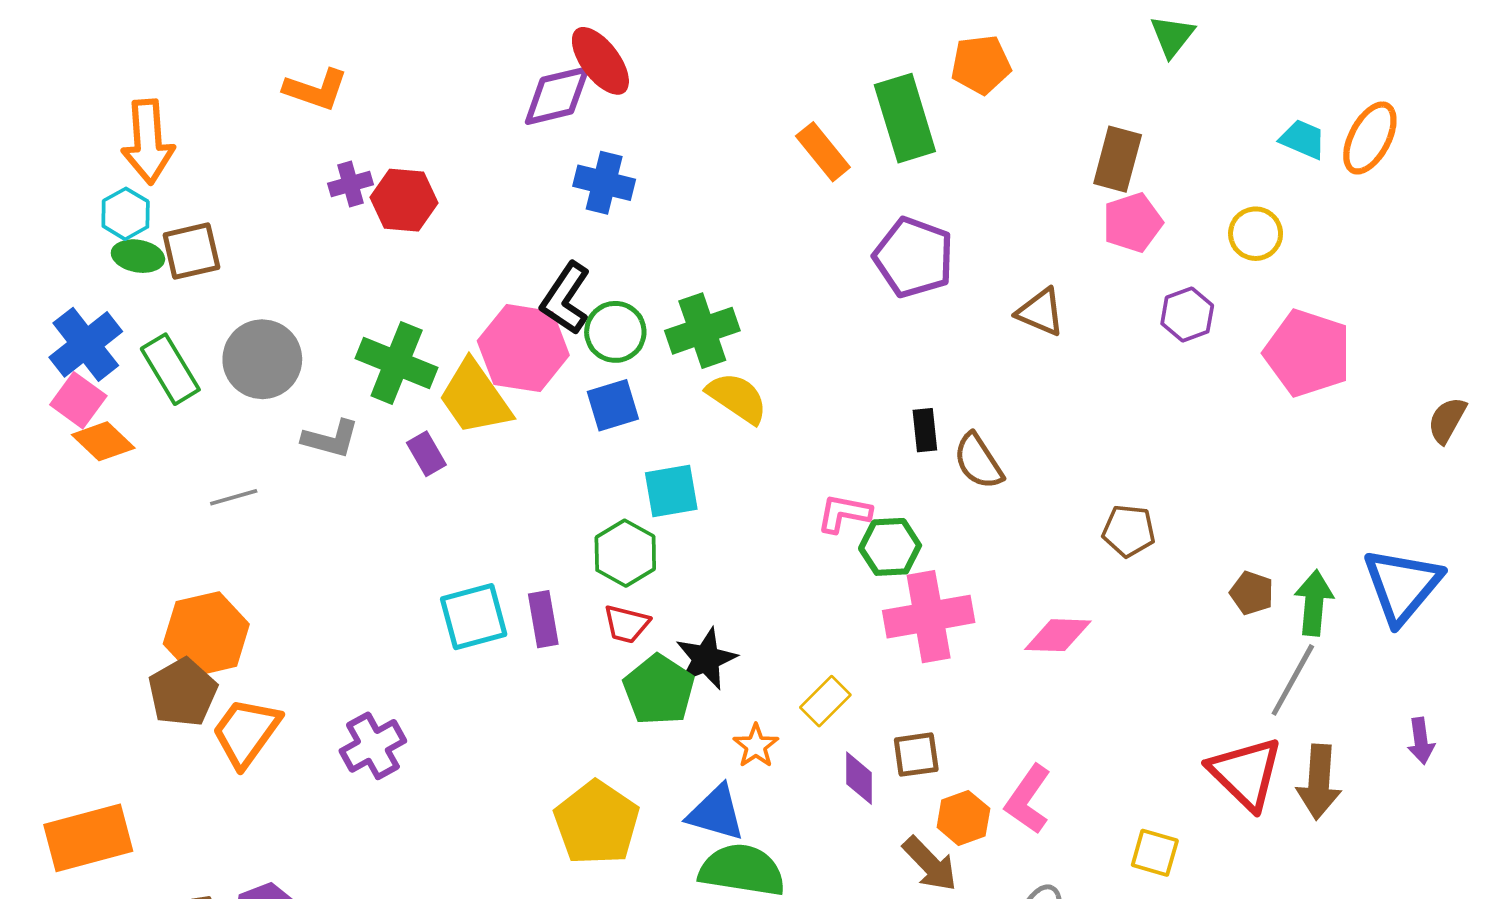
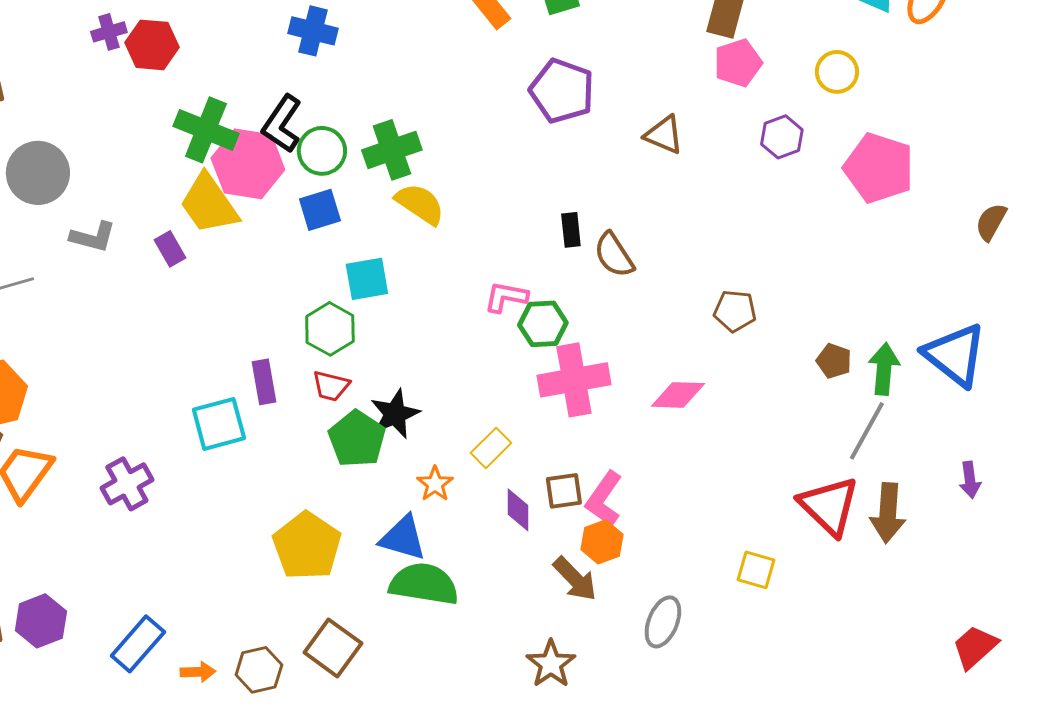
green cross: (397, 363) -> (206, 130), moved
blue triangle: (1402, 585) -> (955, 355), turned -32
cyan square: (474, 617) -> (219, 424), moved
pink L-shape: (1028, 799) -> (604, 499), moved

